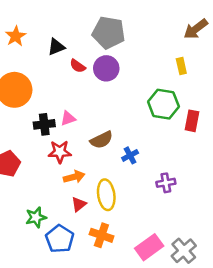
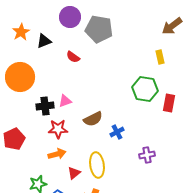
black triangle: (56, 47) -> (44, 41), moved
purple circle: (106, 68) -> (70, 17), moved
orange arrow: (74, 177) -> (57, 154), moved

